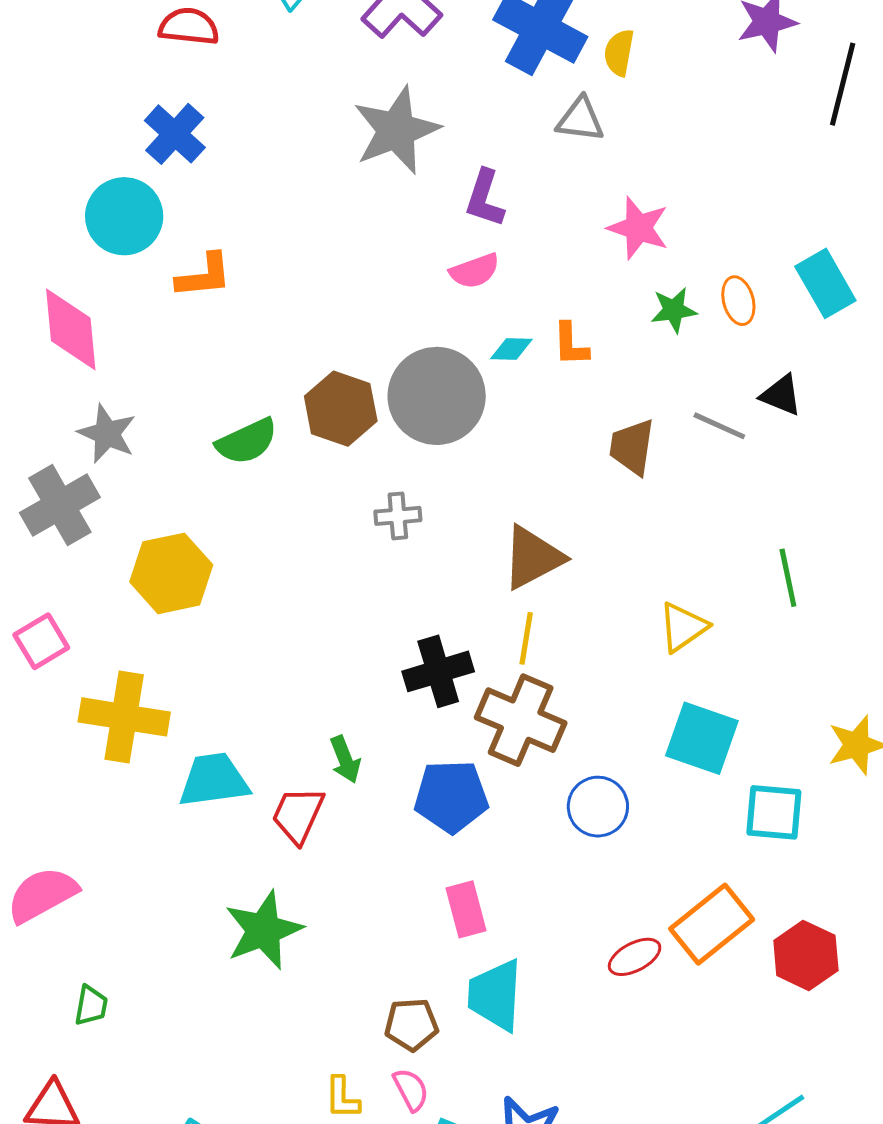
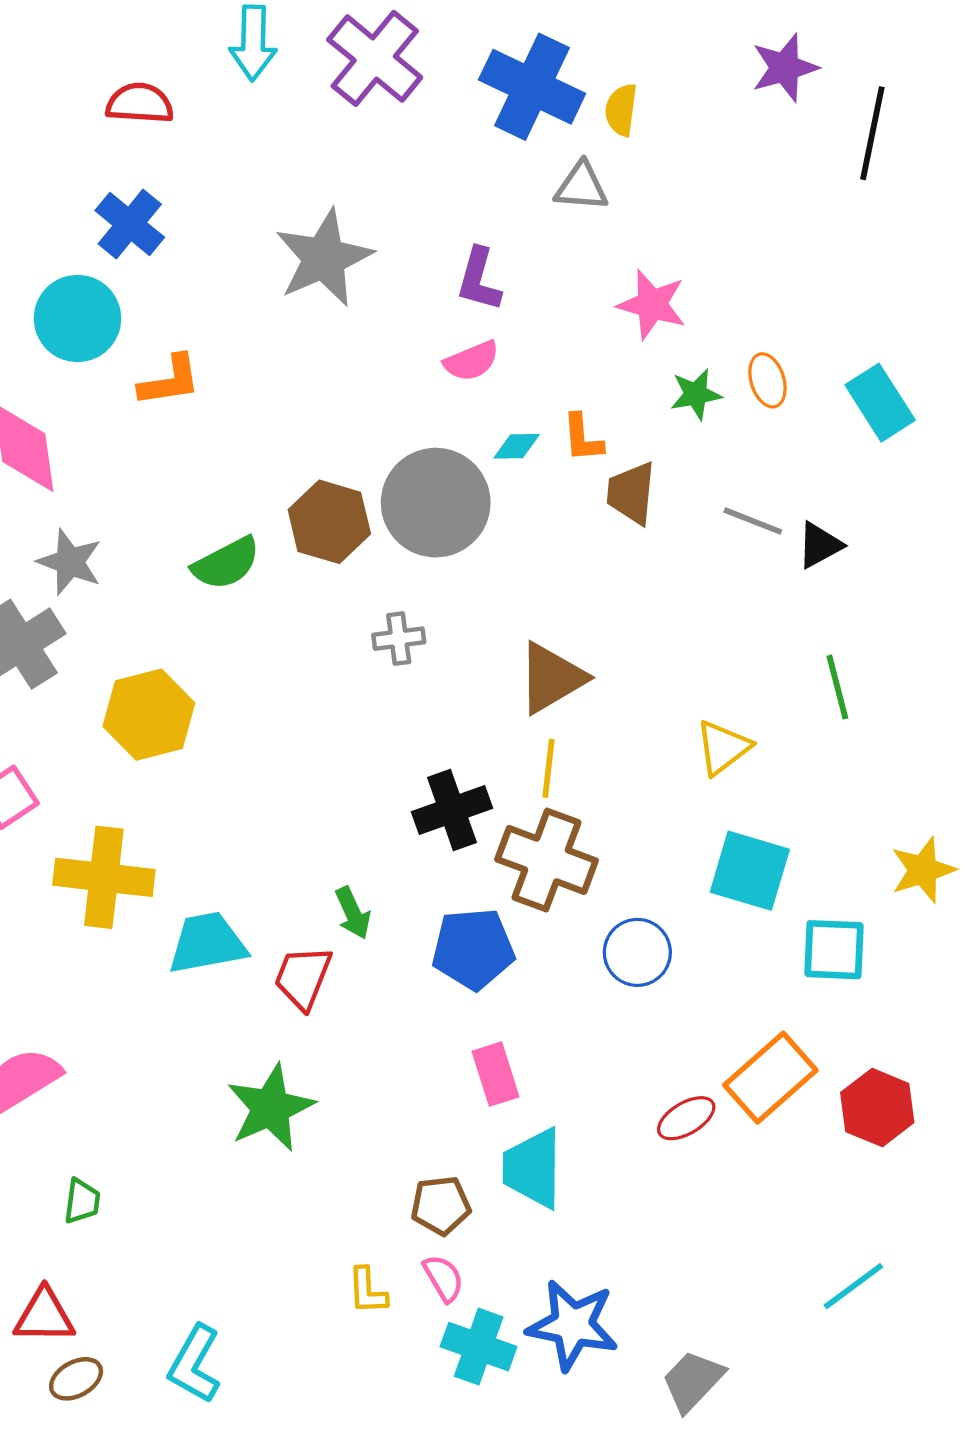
gray star: (396, 130) -> (324, 258), moved
cyan rectangle: (825, 283) -> (880, 403), moved
black triangle: (781, 395) -> (820, 545), moved, turned -48
brown trapezoid: (632, 447) -> (631, 493), moved

